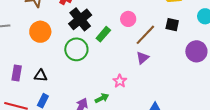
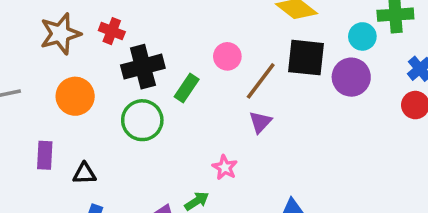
black cross: (80, 19) -> (143, 67), turned 30
black square: (172, 25) -> (306, 58), size x1.6
purple circle: (196, 51) -> (351, 77), moved
purple rectangle: (17, 73) -> (45, 155), moved

